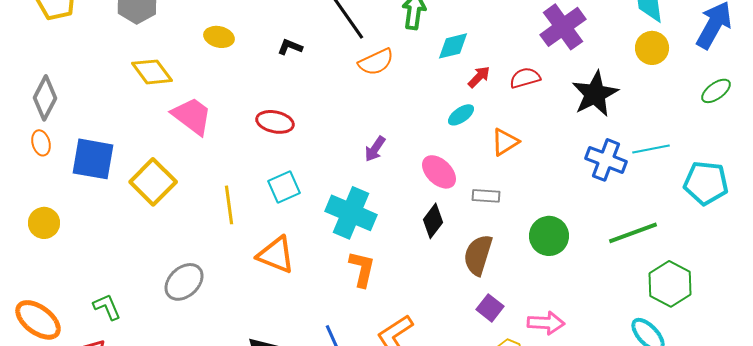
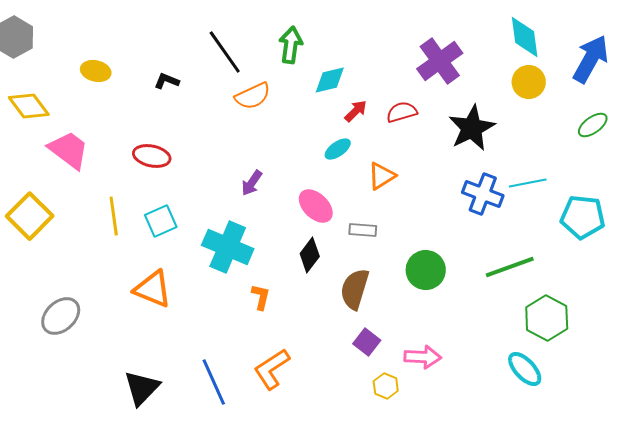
yellow line: (229, 205) -> (114, 216), moved
orange L-shape: (362, 269) -> (261, 297), moved, size x0.7

